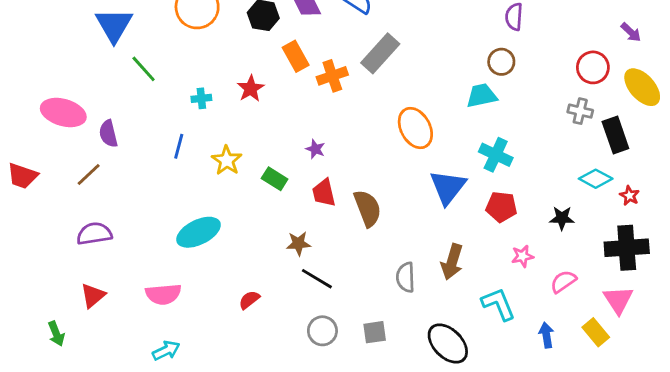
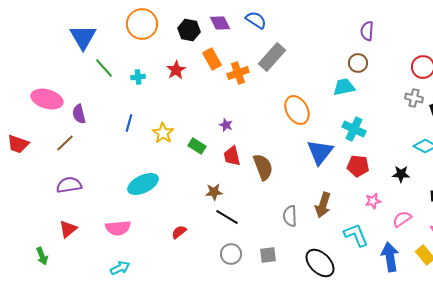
red star: (251, 89) -> (176, 70), moved
cyan cross: (201, 98) -> (138, 77), moved
blue arrow: (546, 335) -> (390, 257), size x1.6

